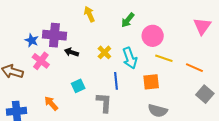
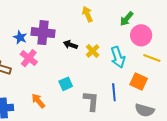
yellow arrow: (89, 14) -> (87, 14), moved
green arrow: (128, 20) -> (127, 19), moved
black arrow: (71, 52) -> (70, 45), moved
blue line: (116, 81) -> (114, 92), moved
orange square: (151, 82) -> (139, 81), turned 30

